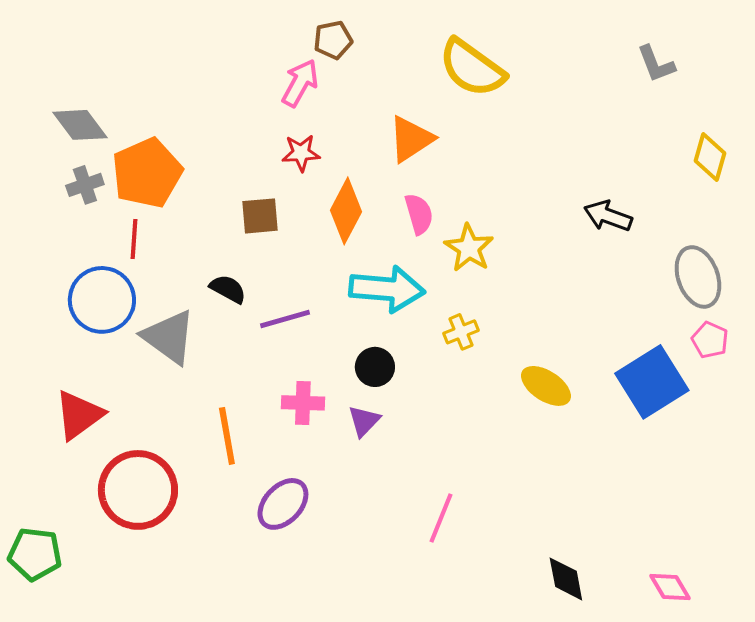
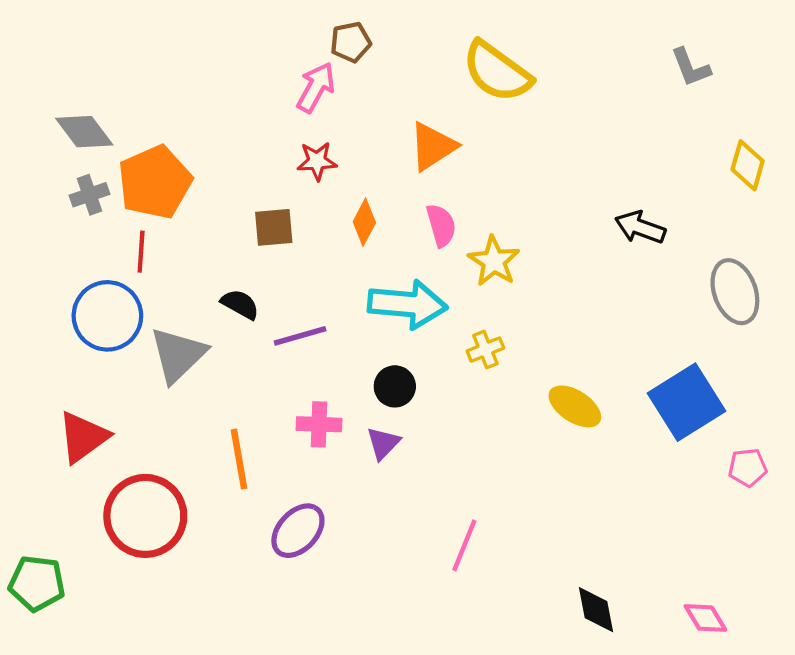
orange diamond: (346, 211) -> (364, 222), size x0.7
gray triangle: (169, 337) -> (178, 355), turned 40
pink pentagon: (710, 340) -> (748, 467), moved, turned -30

